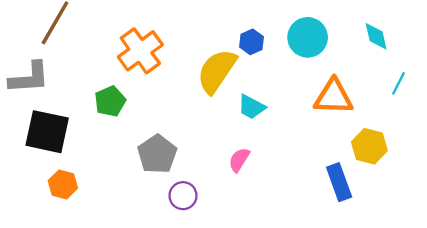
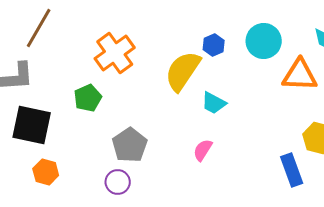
orange triangle: (333, 97) -> (300, 75), moved
purple circle: (183, 196) -> (118, 182), moved

